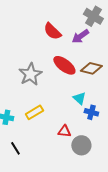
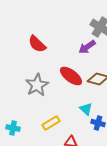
red semicircle: (52, 31) -> (37, 44), moved
yellow rectangle: (34, 112) -> (51, 123), moved

